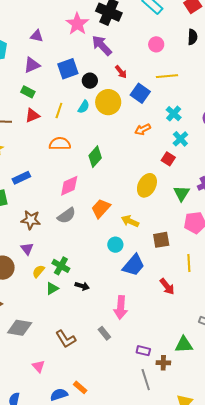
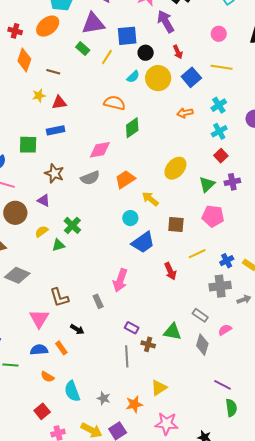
purple triangle: (32, 65) -> (93, 23), size x1.4
yellow line: (59, 111) -> (107, 57), moved
red triangle: (32, 115) -> (59, 103), moved
orange semicircle: (60, 144) -> (114, 103), moved
red square: (168, 159) -> (221, 156), moved
purple triangle: (27, 249) -> (44, 200), turned -40
yellow line: (189, 263) -> (197, 254), turned 54
yellow semicircle: (38, 271) -> (42, 231), moved
black arrow: (82, 286) -> (77, 329), moved
pink triangle: (39, 366) -> (39, 319), moved, size x1.5

